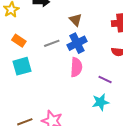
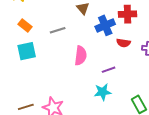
blue cross: (77, 43) -> (105, 25), moved
purple line: (105, 79) -> (109, 70), turned -48

